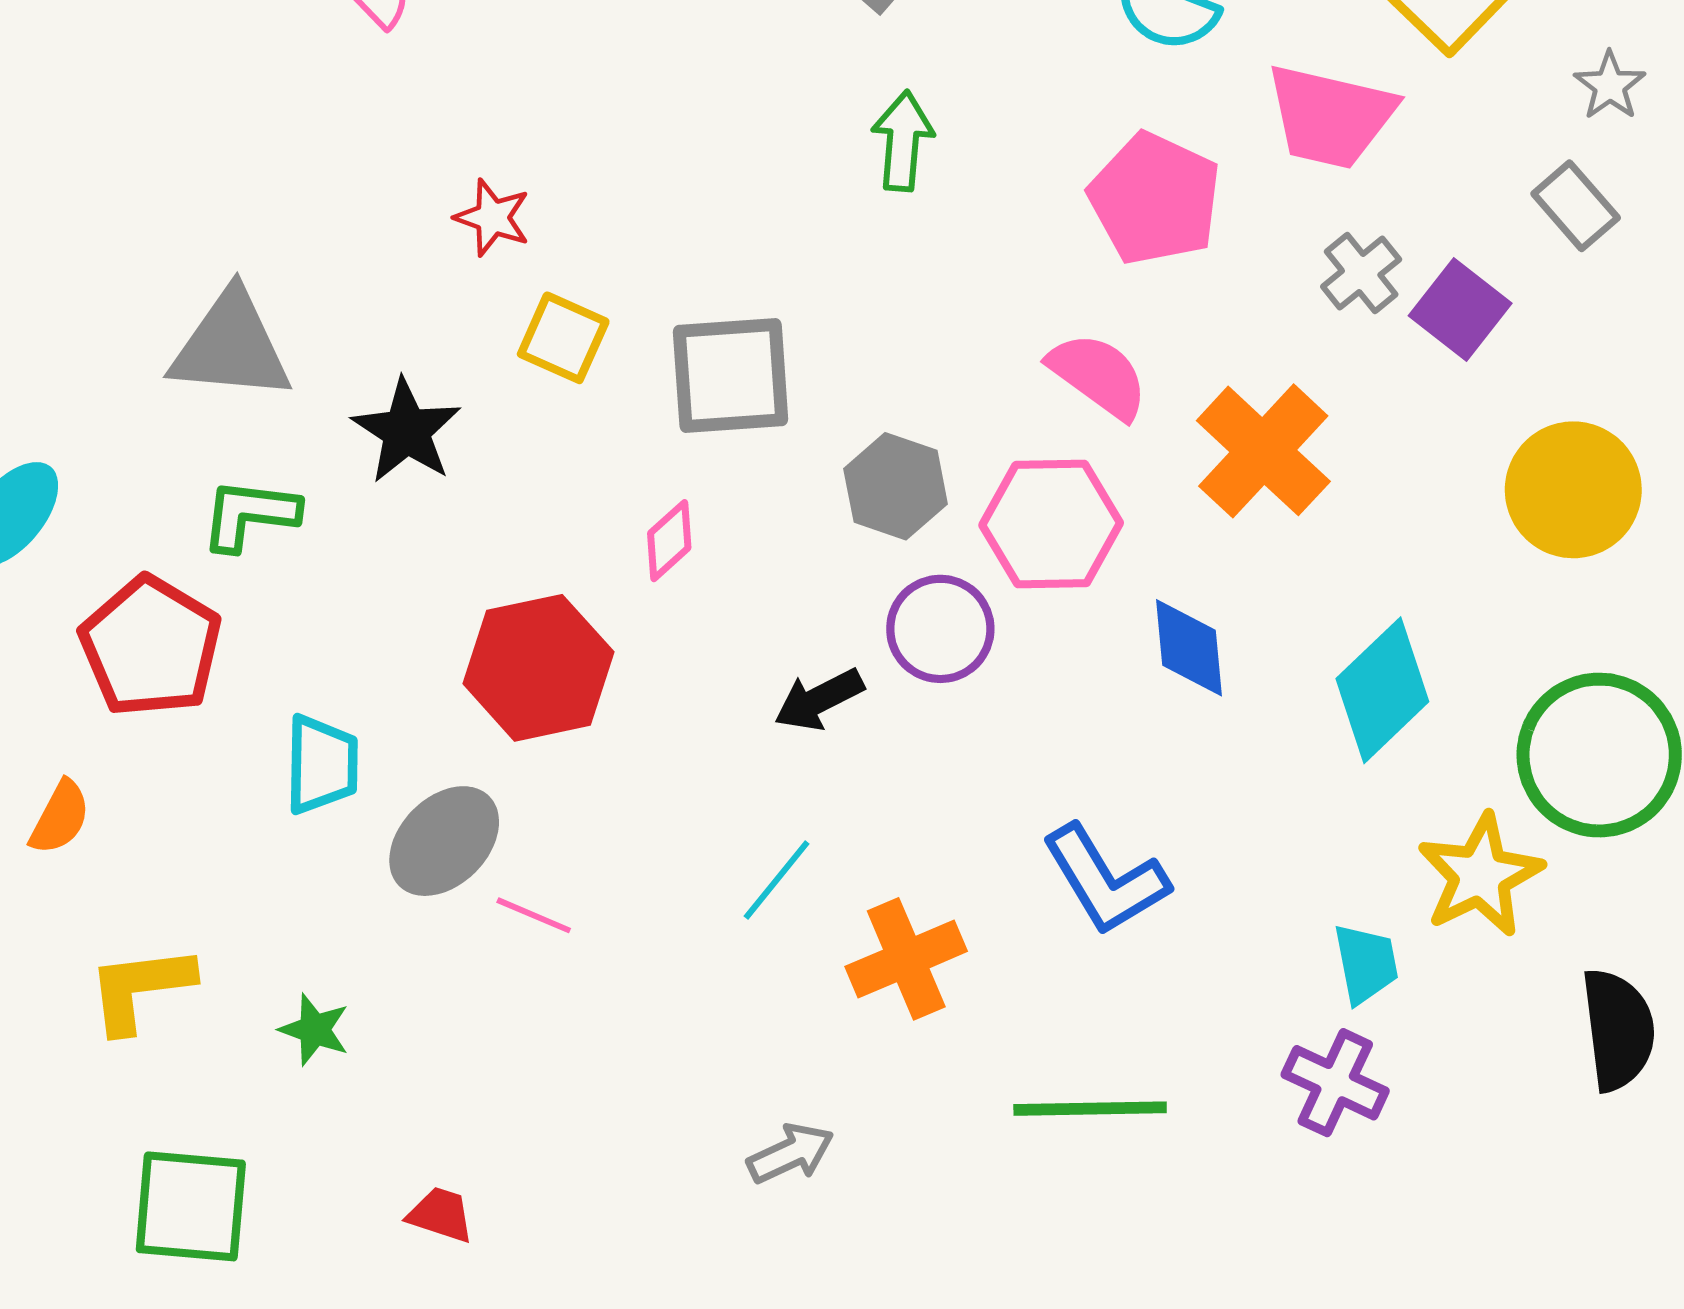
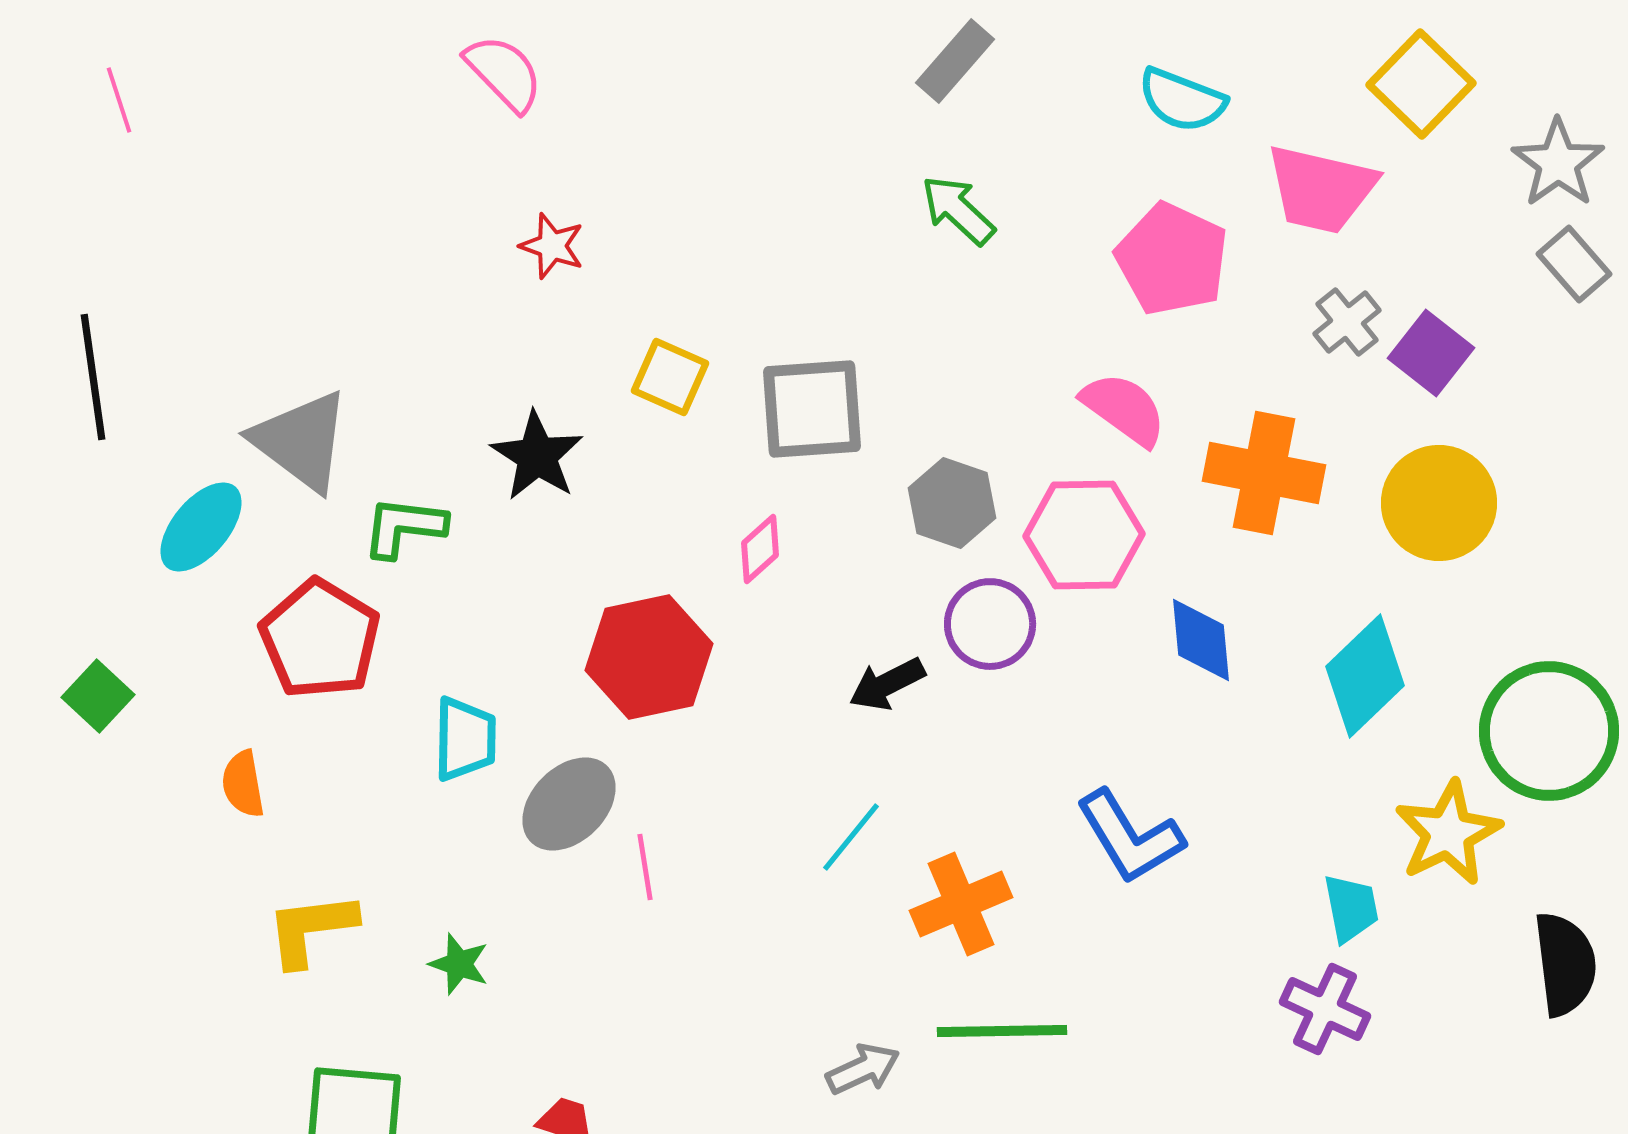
gray star: (1610, 86) -> (1558, 163), size x1.5
green arrow: (903, 141) -> (958, 210), turned -52
gray rectangle: (1576, 206) -> (1574, 264), moved
red star: (492, 218) -> (552, 246), moved
gray triangle: (231, 346) -> (301, 441), moved, turned 32
orange cross: (1263, 451) -> (1264, 473), turned -32
yellow circle: (1573, 490) -> (1439, 503), moved
orange semicircle: (60, 817) -> (243, 784), turned 142
pink line: (534, 915) -> (645, 867), turned 58
green line: (1090, 1109) -> (1002, 1031), moved

